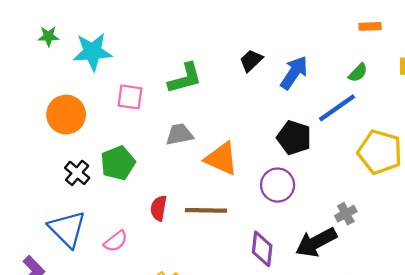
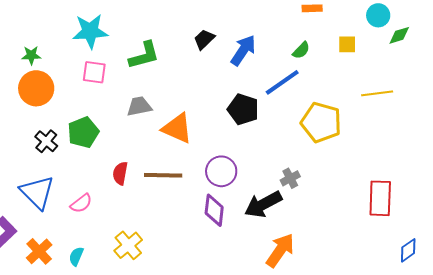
green star: (48, 36) -> (31, 55), moved
cyan star: (93, 52) -> (90, 31), moved
purple circle: (278, 185) -> (221, 171), moved

